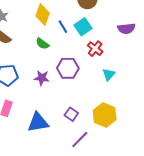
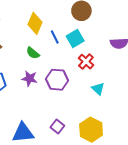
cyan triangle: (109, 74) -> (98, 89), turned -32
purple star: (42, 78) -> (29, 79), moved

